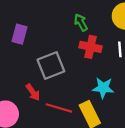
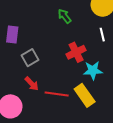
red cross: (91, 47) -> (76, 52), moved, turned -30
gray square: (51, 66) -> (30, 58), moved, size x0.7

